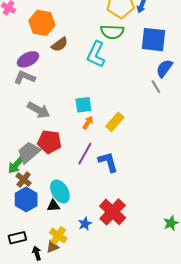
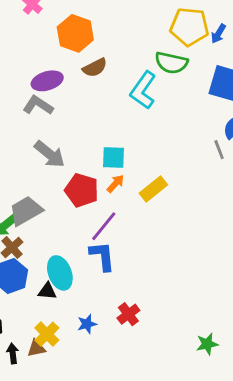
red pentagon: (49, 142) -> (82, 190), moved
blue L-shape: (108, 162) -> (102, 256), moved
red cross: (113, 212) -> (128, 314), size x0.6

